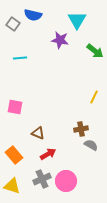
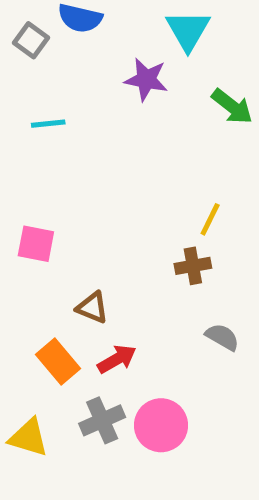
yellow line: (94, 97) -> (210, 219), moved
brown cross: (81, 129) -> (193, 266), moved
orange rectangle: (14, 155) -> (58, 362), moved

